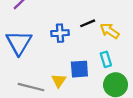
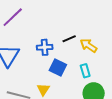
blue square: (79, 69) -> (58, 67), moved, turned 30

